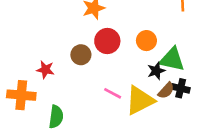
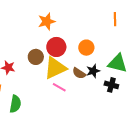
green triangle: (172, 59) -> (118, 63), moved
brown semicircle: (166, 91) -> (79, 73), moved, turned 80
yellow triangle: (140, 100) -> (55, 68), moved

